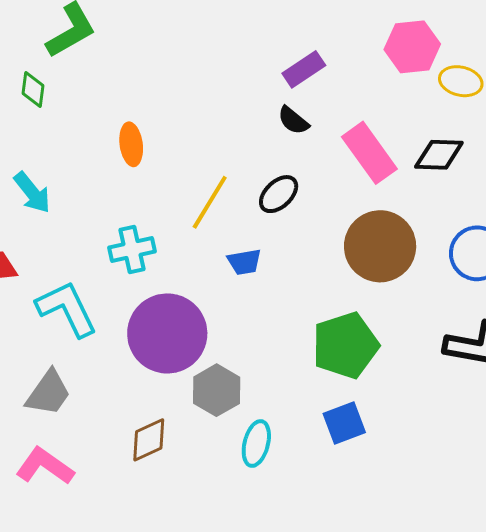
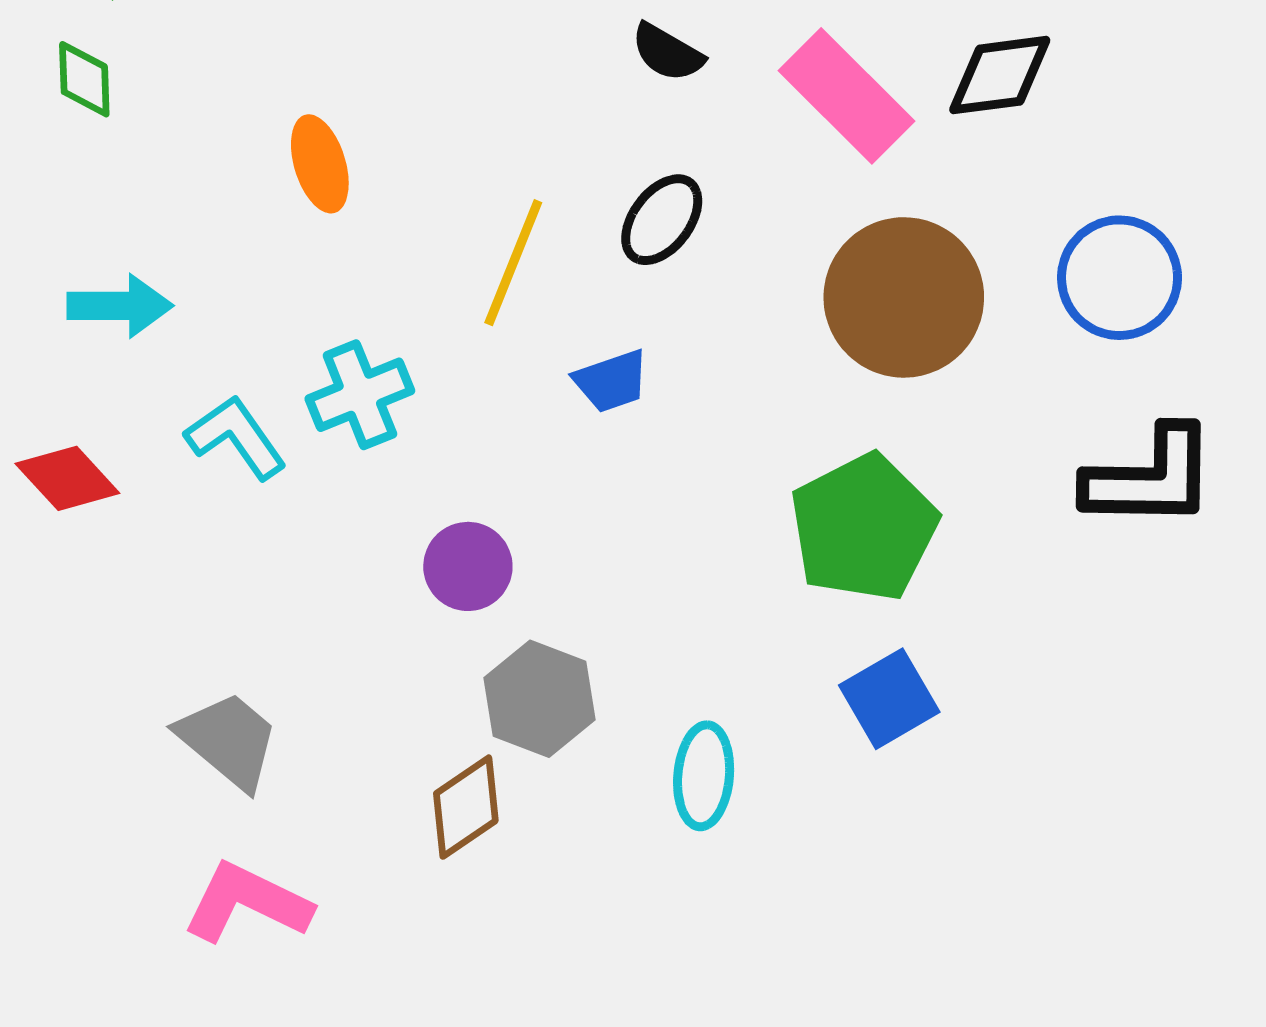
cyan arrow: (32, 193) -> (120, 306), turned -42
cyan L-shape: (67, 309) -> (236, 437), moved, size x0.7
purple circle: (167, 333) -> (468, 566), size x0.5
gray hexagon: (217, 390) -> (539, 699), moved
gray trapezoid: (48, 393) -> (228, 740), turned -76

